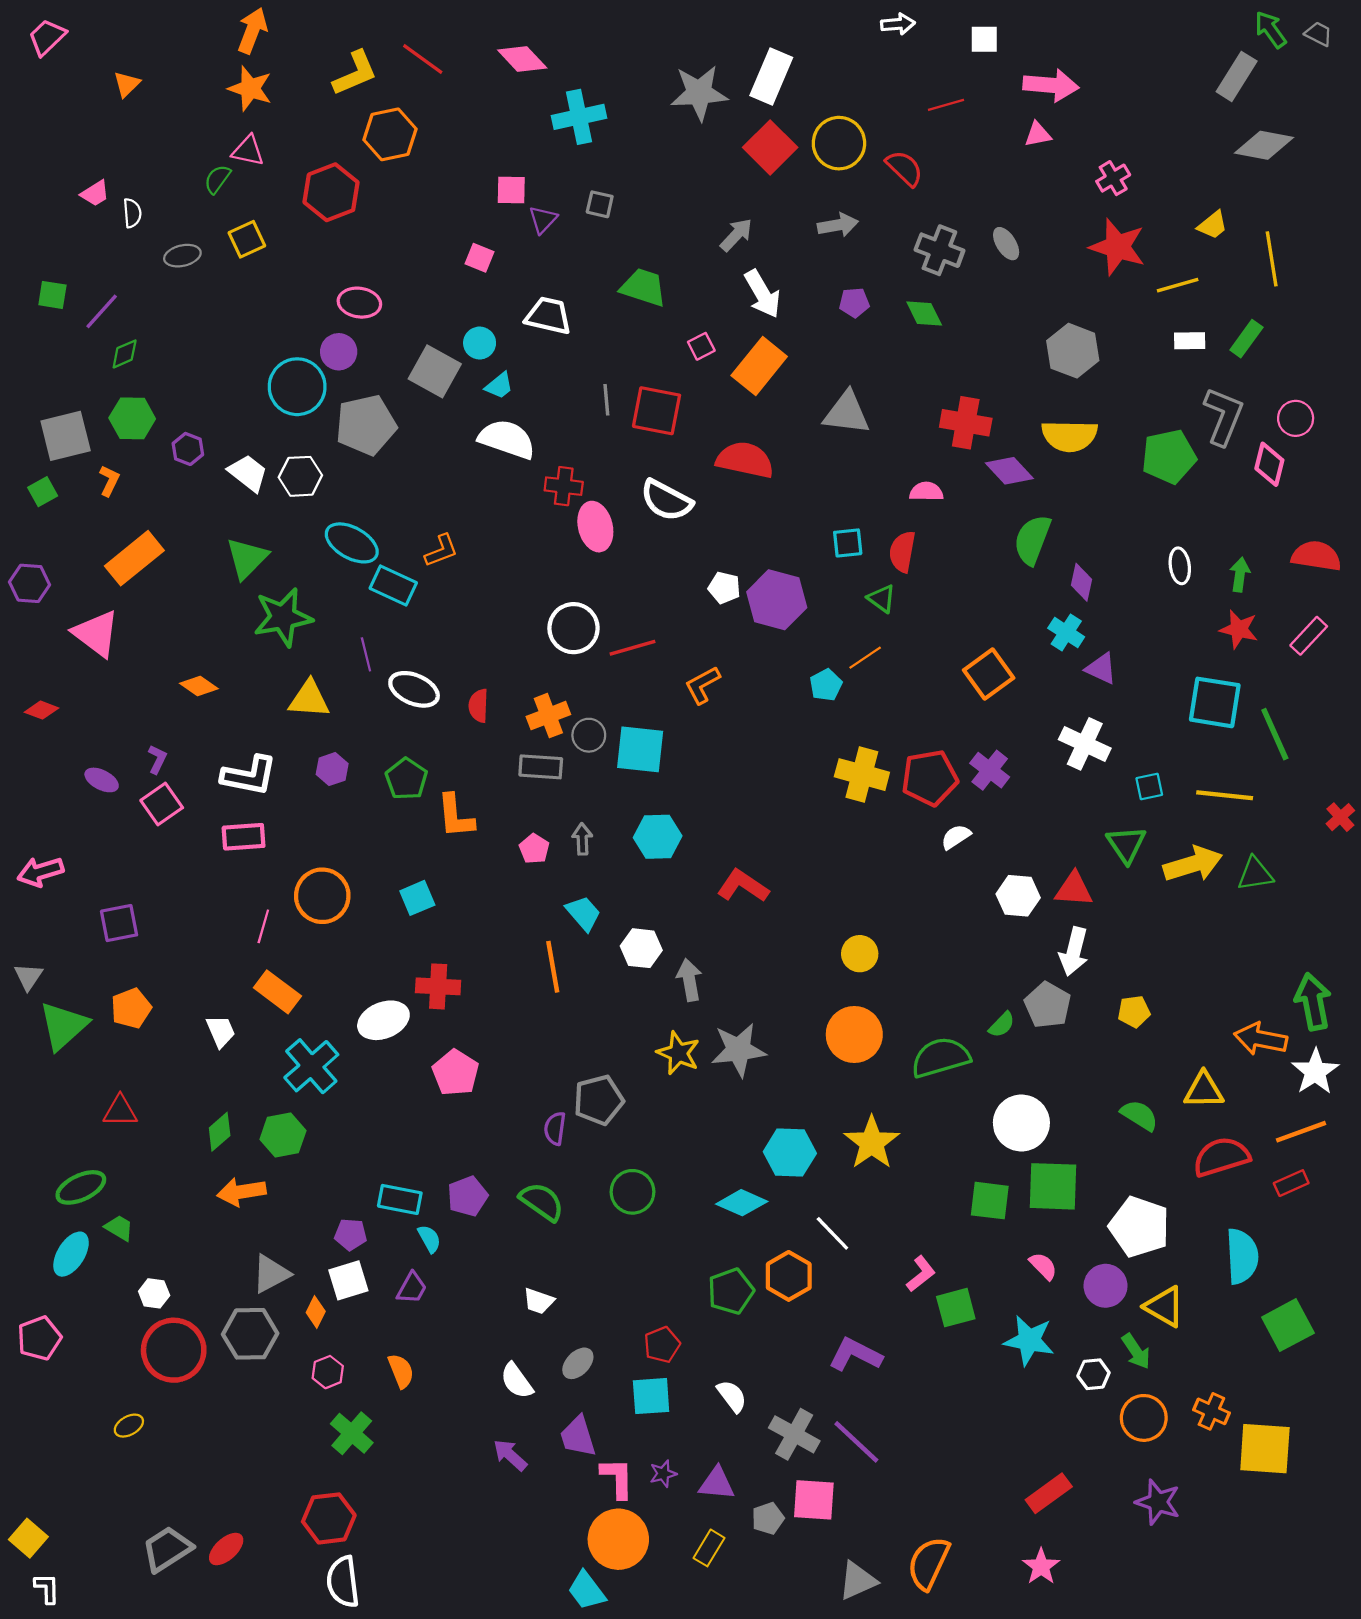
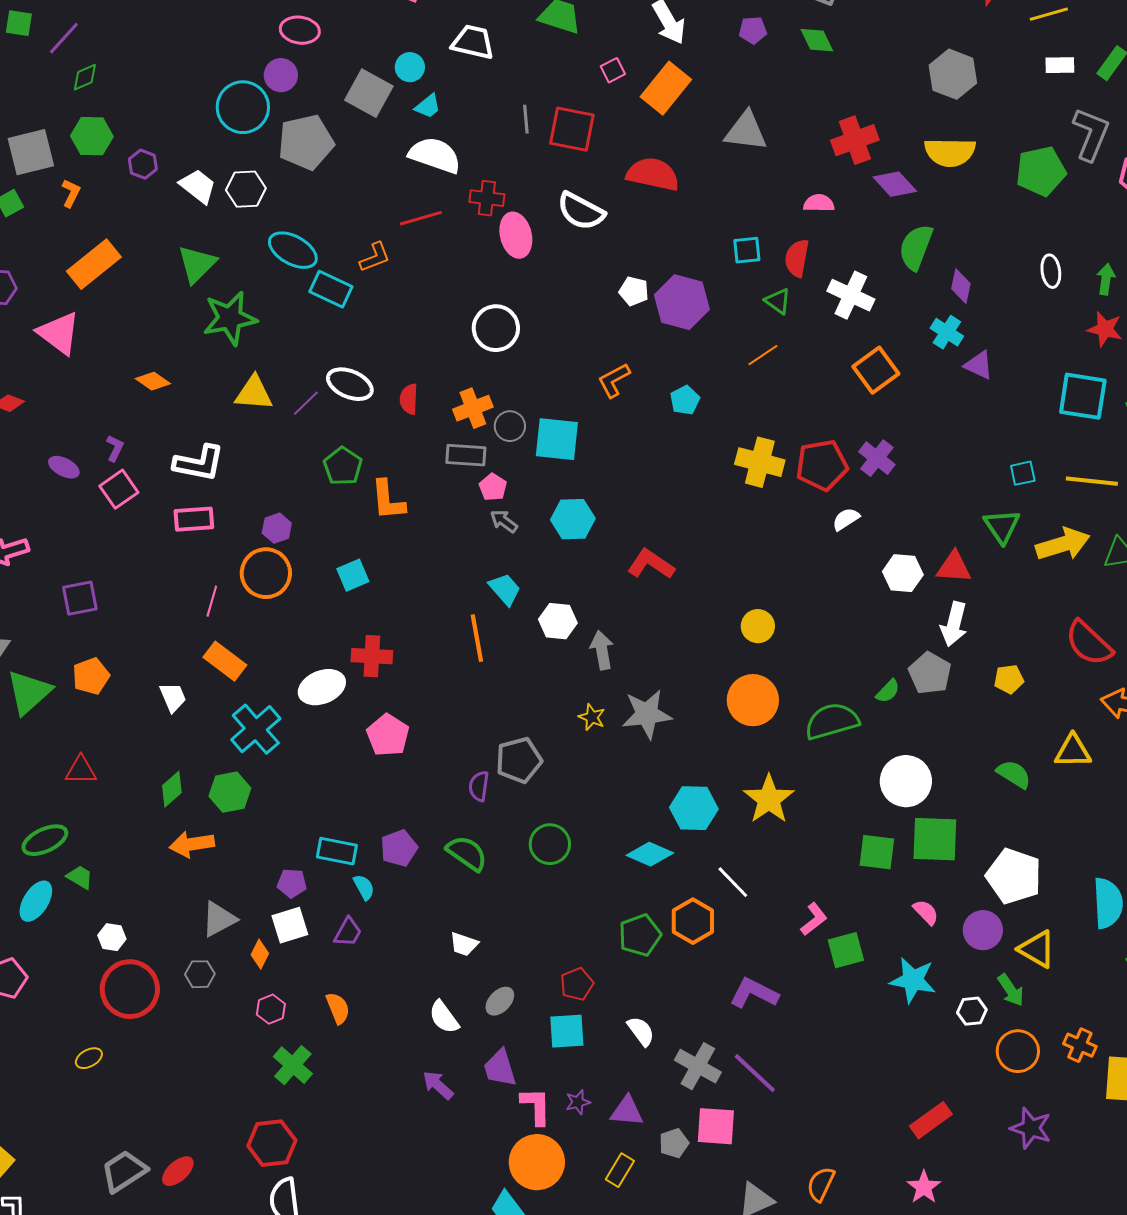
red cross: (966, 423) -> (855, 140), turned -30
red line: (632, 648) -> (421, 218), moved
purple line: (366, 654) -> (306, 403), moved, turned 60
cyan pentagon: (826, 685) -> (685, 400), moved
white cross: (1085, 744) -> (851, 295), moved
purple hexagon: (332, 769) -> (277, 528), moved
gray arrow: (582, 839) -> (504, 521), turned -52
pink pentagon: (534, 849) -> (493, 487), moved
yellow star: (678, 1053) -> (592, 717), size x0.7
red semicircle: (1221, 1157) -> (1089, 643), moved, turned -120
gray hexagon: (250, 1334) -> (200, 974), size x0.6
orange semicircle: (929, 1563) -> (821, 1184), size x0.7

